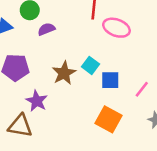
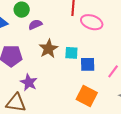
cyan square: (91, 65) -> (71, 53), turned -32
brown star: (64, 73) -> (48, 49), moved

